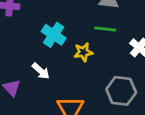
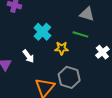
gray hexagon: (121, 91) -> (69, 77), moved

